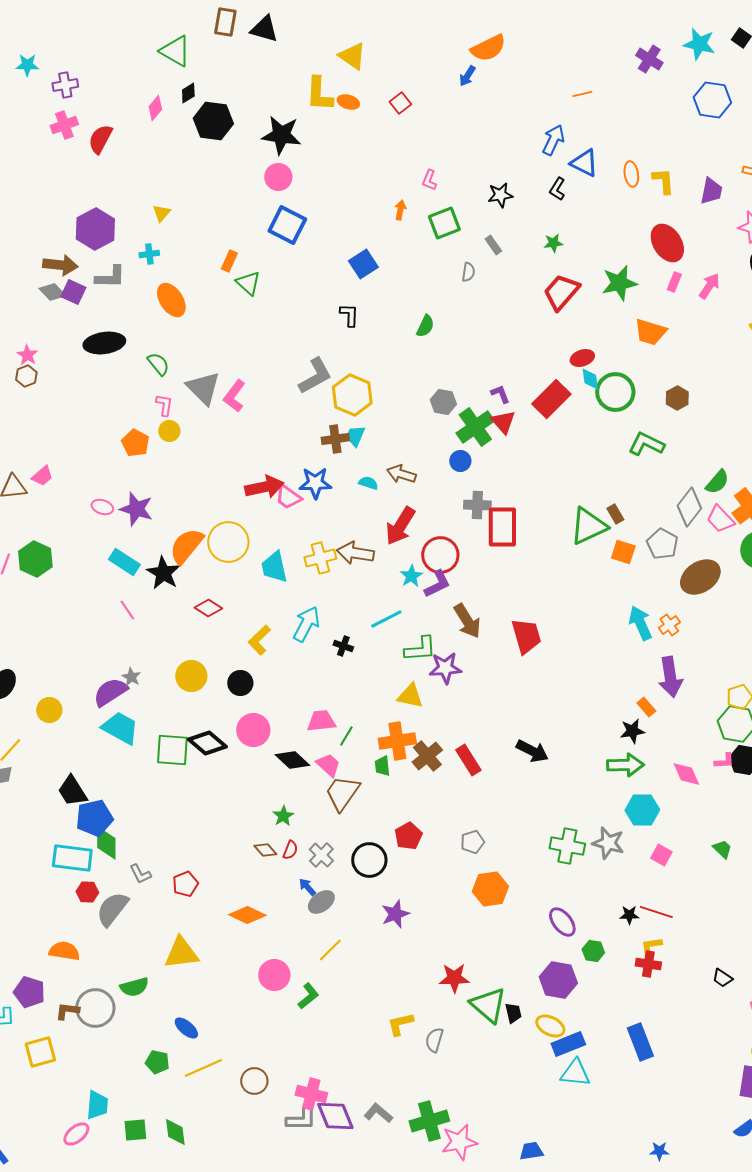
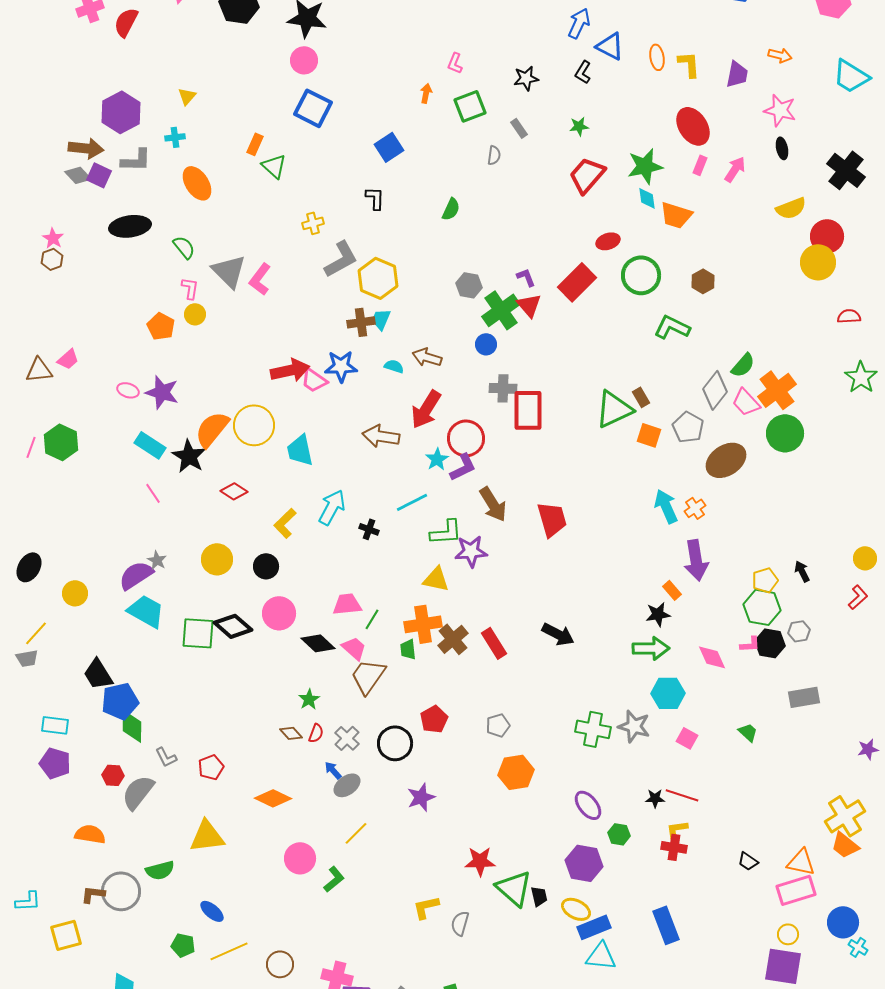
cyan diamond: (590, 379) -> (647, 198), moved
yellow cross: (320, 558) -> (313, 223), moved, size x0.7
cyan rectangle: (72, 858) -> (55, 725), moved, size x0.7
purple pentagon: (29, 992) -> (55, 763), moved

